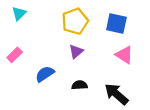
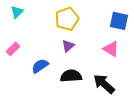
blue square: (116, 24) -> (119, 21), moved
black semicircle: (79, 85) -> (71, 76), size x1.5

